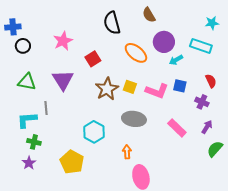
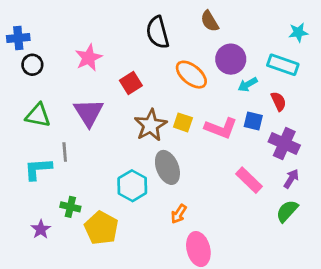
red semicircle: (211, 81) -> (279, 101), moved
purple cross: (202, 102) -> (284, 144), size x1.5
gray ellipse: (134, 119) -> (167, 167), moved, turned 60
green cross: (34, 142) -> (70, 207), moved
green semicircle: (215, 149) -> (287, 211), moved
orange arrow: (127, 152) -> (179, 214), turned -144

